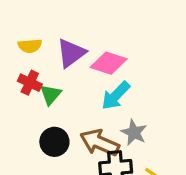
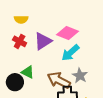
purple triangle: (71, 53) -> (43, 41), moved
green triangle: (50, 95) -> (28, 72), moved, turned -48
black circle: (54, 142) -> (15, 82), moved

